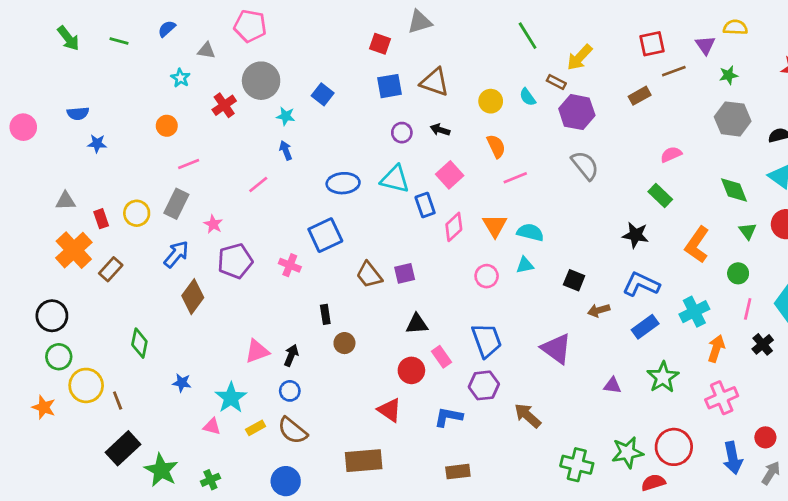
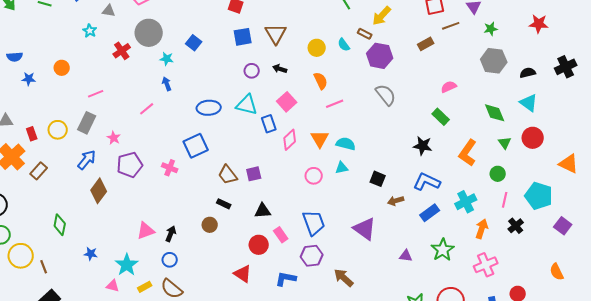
brown triangle: (435, 82) -> (276, 34), turned 40
orange circle: (167, 126) -> (62, 68), moved
black rectangle: (325, 314) -> (224, 204), moved, turned -56

